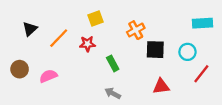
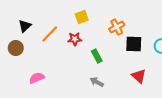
brown circle: (20, 69) -> (16, 48), moved
pink semicircle: (48, 76) -> (37, 78), moved
red triangle: (161, 86) -> (139, 76), turned 49

